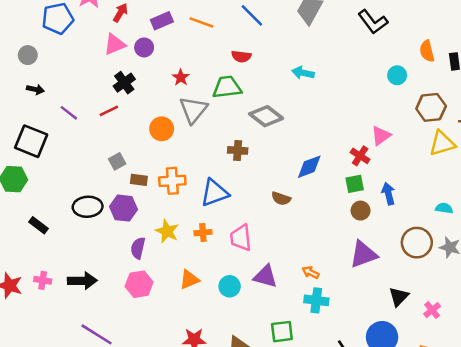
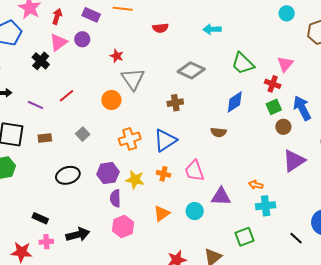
purple rectangle: (162, 21) -> (91, 15), turned 60
black cross: (124, 83) -> (41, 61), moved
green trapezoid: (227, 87) -> (243, 64), moved, turned -115
brown rectangle: (139, 180) -> (45, 138), moved
blue arrow: (388, 194) -> (302, 108), size x1.4
purple hexagon: (124, 208) -> (108, 173), moved
black rectangle: (38, 225) -> (40, 218), moved
orange cross: (203, 233) -> (164, 174), turned 32

